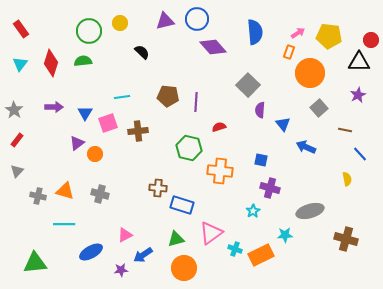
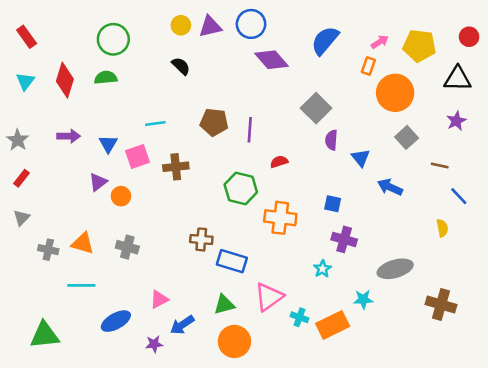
yellow circle: (120, 23) -> (181, 25), moved
blue semicircle: (255, 32) -> (325, 41), turned -135
red circle: (371, 40) -> (469, 37), moved

